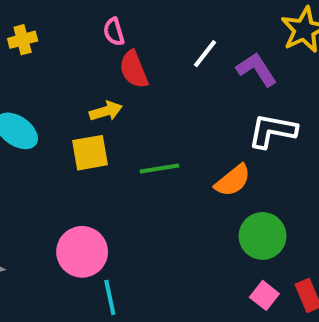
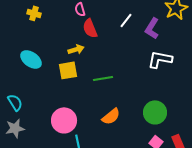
yellow cross: (23, 40) -> (34, 13), turned 32
purple L-shape: (257, 69) -> (152, 28), turned -115
orange semicircle: (233, 180) -> (111, 116), moved

